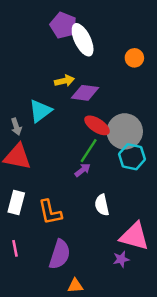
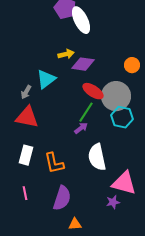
orange circle: (134, 58) -> (132, 65), moved
gray arrow: (16, 127) -> (26, 92), turned 48
white semicircle: (102, 205) -> (97, 157), size x1.5

